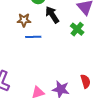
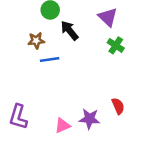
green cross: (77, 29) -> (116, 45), moved

